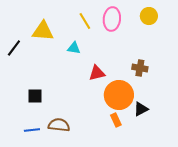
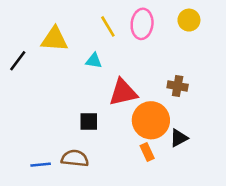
red triangle: (97, 73) -> (123, 92), size x1.4
black square: (35, 96) -> (89, 122), moved

